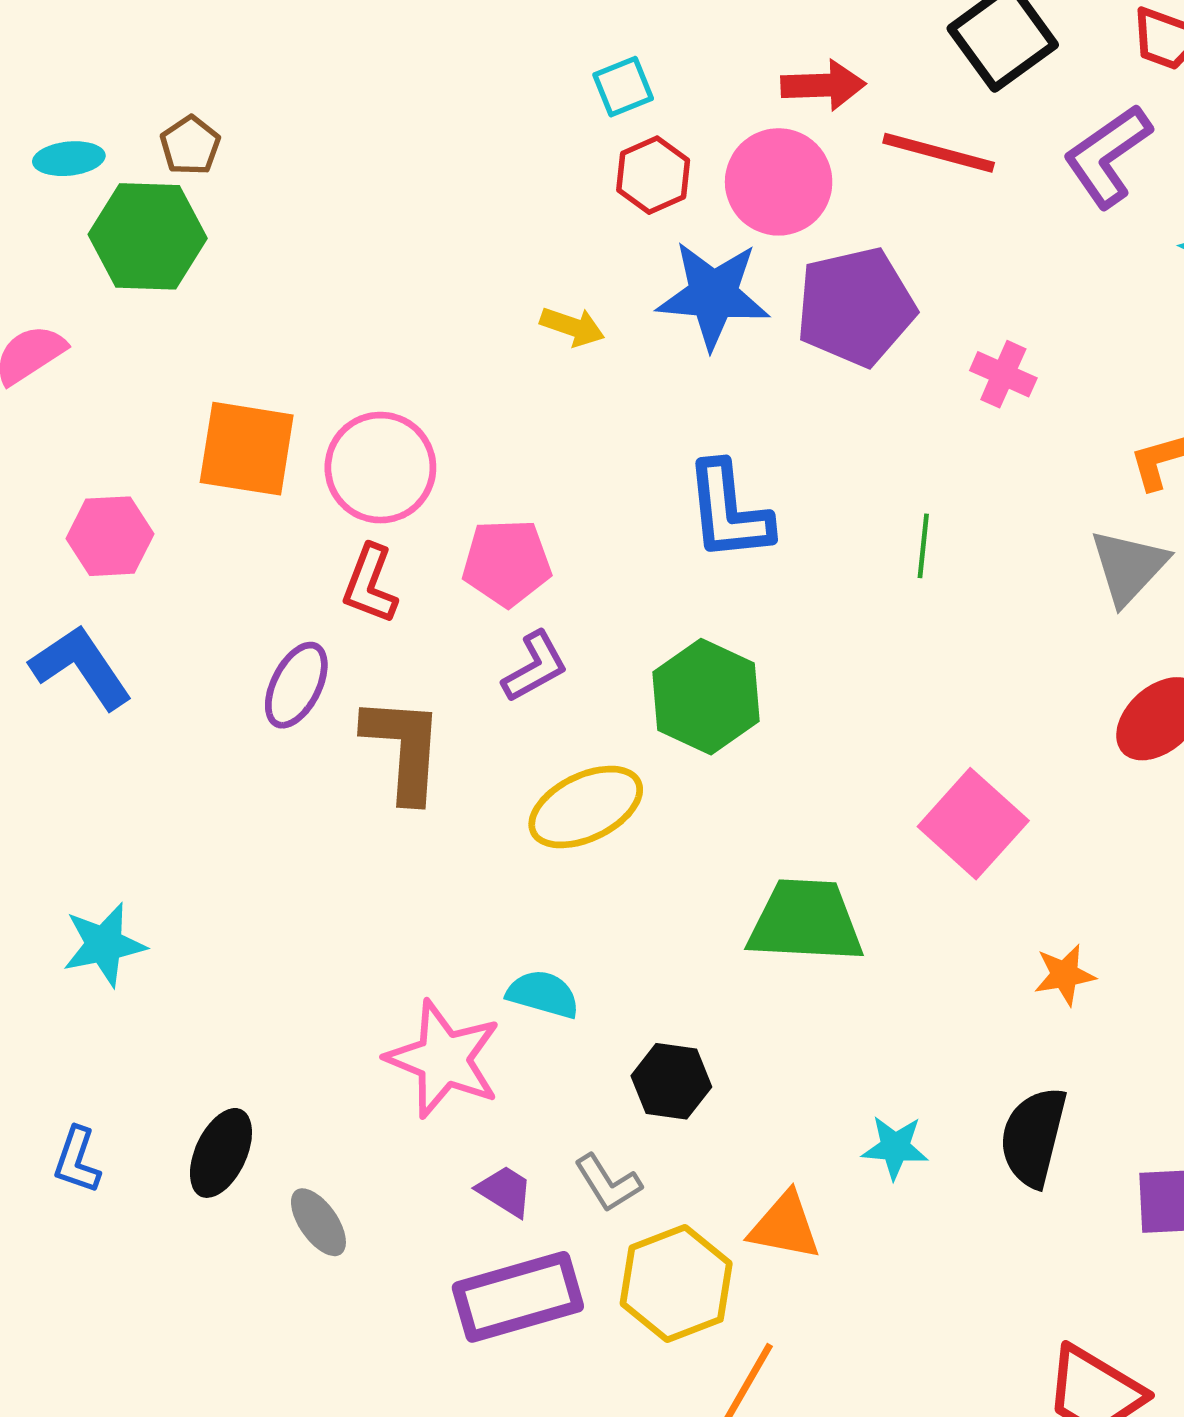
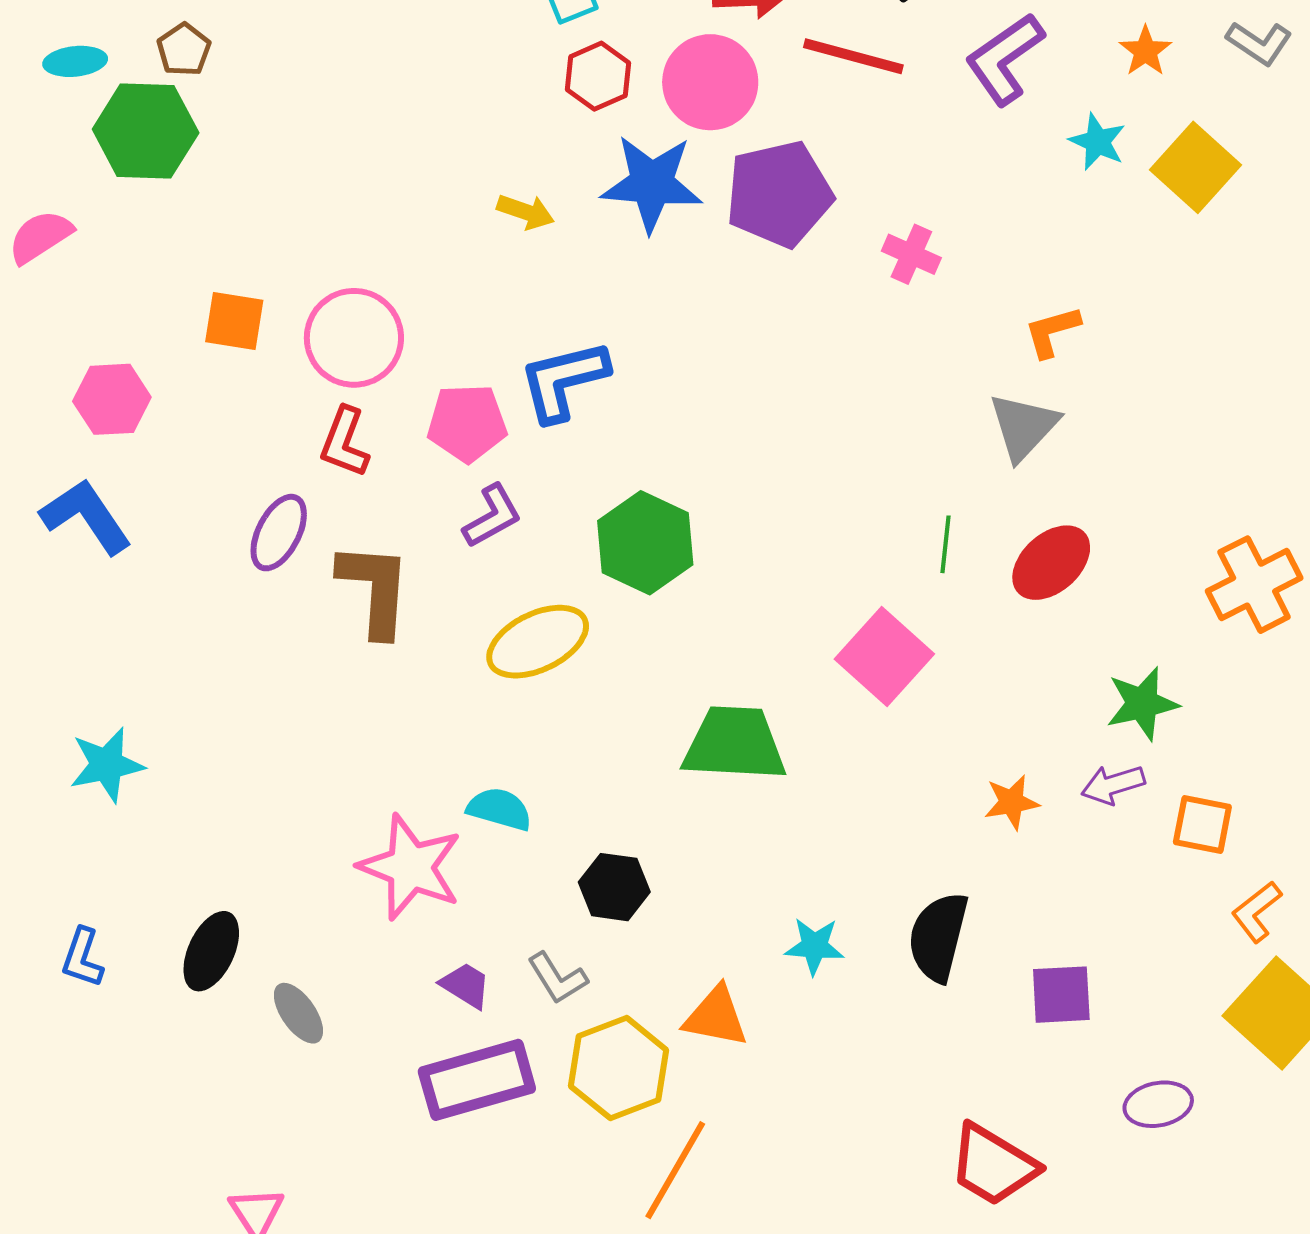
orange square: (247, 449) -> (234, 321), size x0.7
blue L-shape: (729, 511) -> (564, 381), moved, turned 82
green line: (923, 546) -> (946, 544), moved
orange star: (1065, 975) -> (1012, 802), moved

